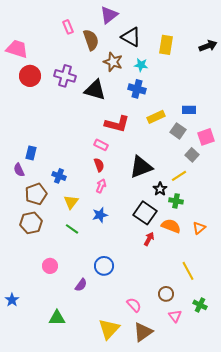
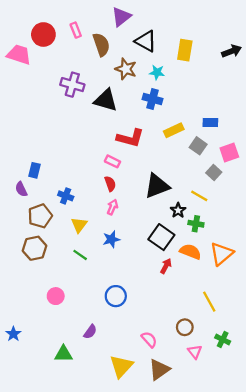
red circle: (30, 76) -> (43, 35), moved
yellow line: (179, 176) -> (199, 196), turned 63
orange triangle: (199, 228) -> (222, 254), size x1.6
purple semicircle: (81, 285) -> (90, 332), moved

